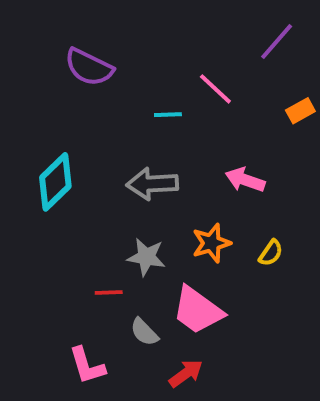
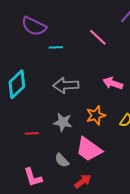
cyan line: (168, 115) -> (56, 47), moved
red line: (109, 292) -> (32, 133), moved

